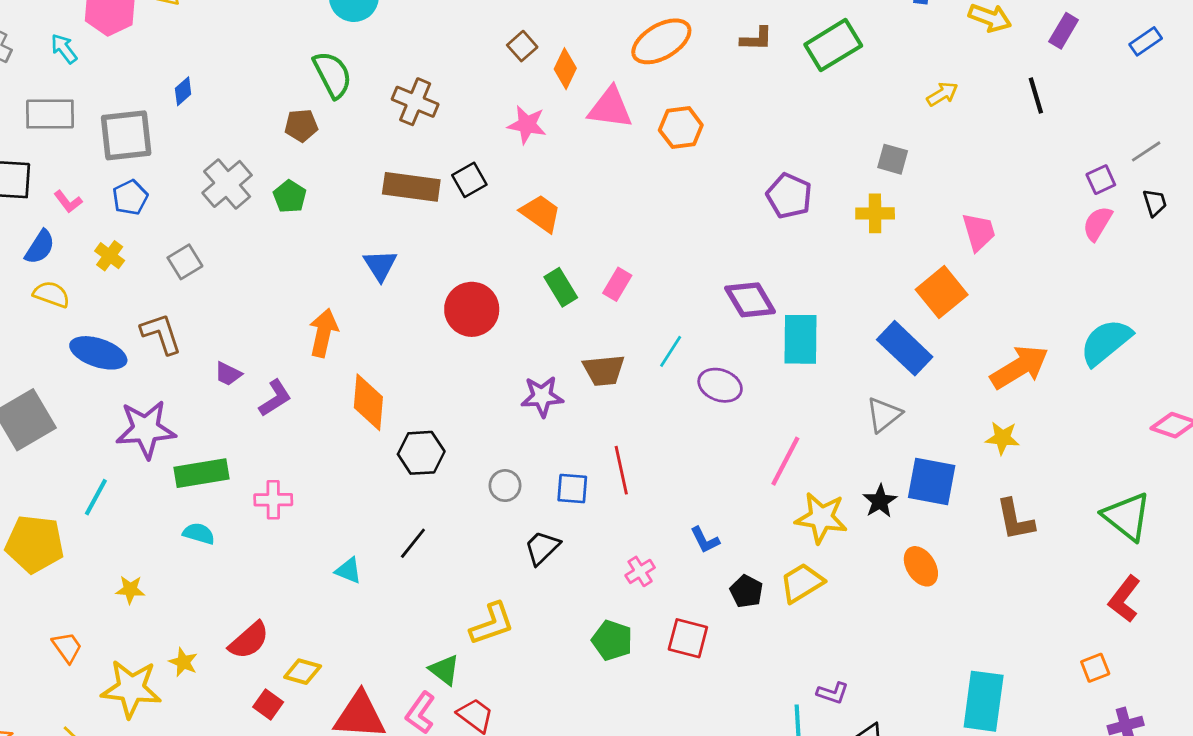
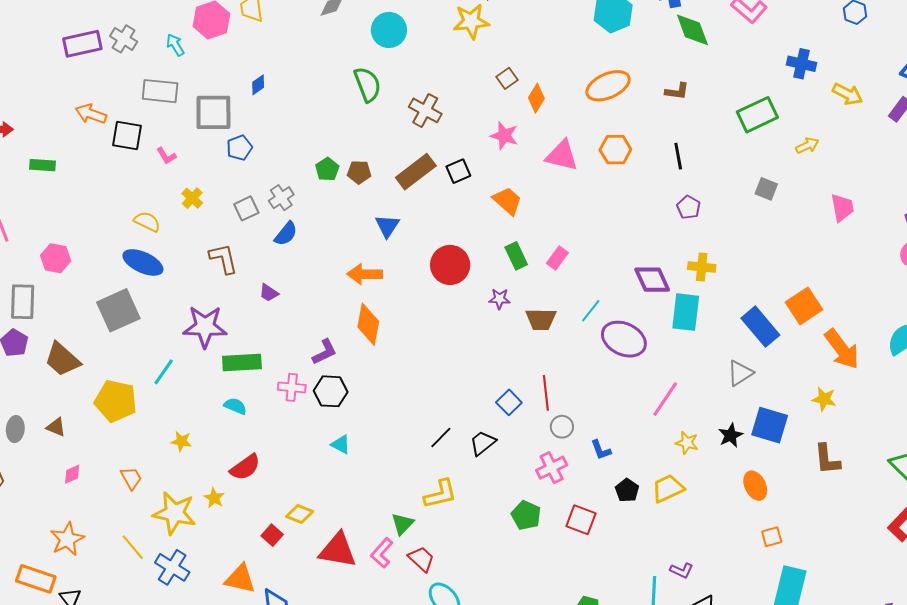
green rectangle: (833, 45) -> (757, 115), moved
black line: (1036, 96) -> (678, 156), moved
pink triangle: (610, 108) -> (562, 156), moved
brown pentagon: (301, 125) -> (359, 172), moved
gray cross: (227, 184) -> (281, 198), moved, size x0.7
brown rectangle: (411, 187) -> (416, 172), turned -51
purple pentagon: (789, 196) -> (689, 207), size x0.7
blue pentagon: (130, 197) -> (239, 148), moved
yellow cross: (875, 213) -> (702, 267), moved
pink trapezoid: (979, 232) -> (842, 208), moved
blue semicircle: (40, 247) -> (286, 234), moved
orange square: (942, 292) -> (804, 306), moved
orange arrow: (323, 333) -> (365, 274), moved, turned -108
blue ellipse: (98, 353) -> (143, 262), moved
orange arrow: (1019, 367) -> (842, 349), turned 78
purple ellipse: (720, 385) -> (624, 339), size x1.4
purple star: (542, 396) -> (500, 299), moved, size x0.7
purple L-shape: (275, 398) -> (324, 352), moved
black hexagon: (421, 453) -> (331, 391), moved
gray circle: (505, 486) -> (562, 427), moved
blue square: (572, 489) -> (509, 402), turned 35
yellow star: (821, 518) -> (687, 443), size x0.6
black line: (413, 543) -> (441, 438), moved
pink cross: (640, 571) -> (552, 468), size x1.4
red semicircle: (249, 640) -> (245, 467), moved
orange square: (1095, 668) -> (772, 537), moved
green triangle: (444, 670) -> (402, 524), turned 30

